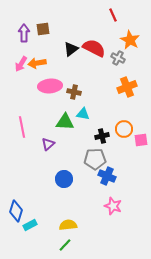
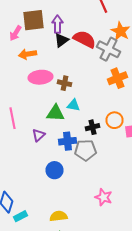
brown square: (43, 29) -> (34, 20), size x1.6
purple arrow: (24, 33) -> (58, 24), moved
gray cross: (118, 58) -> (108, 49), size x1.6
pink arrow: (21, 64) -> (16, 33), moved
blue cross: (107, 176) -> (68, 141), moved, turned -30

